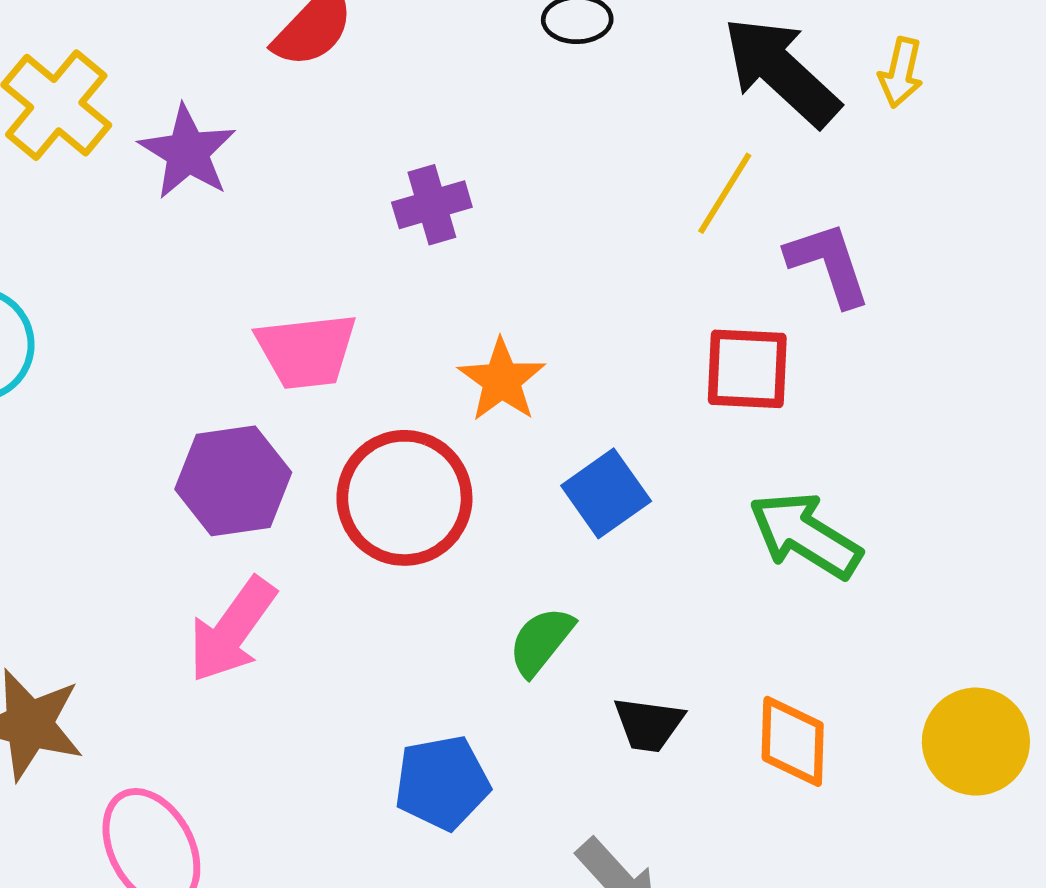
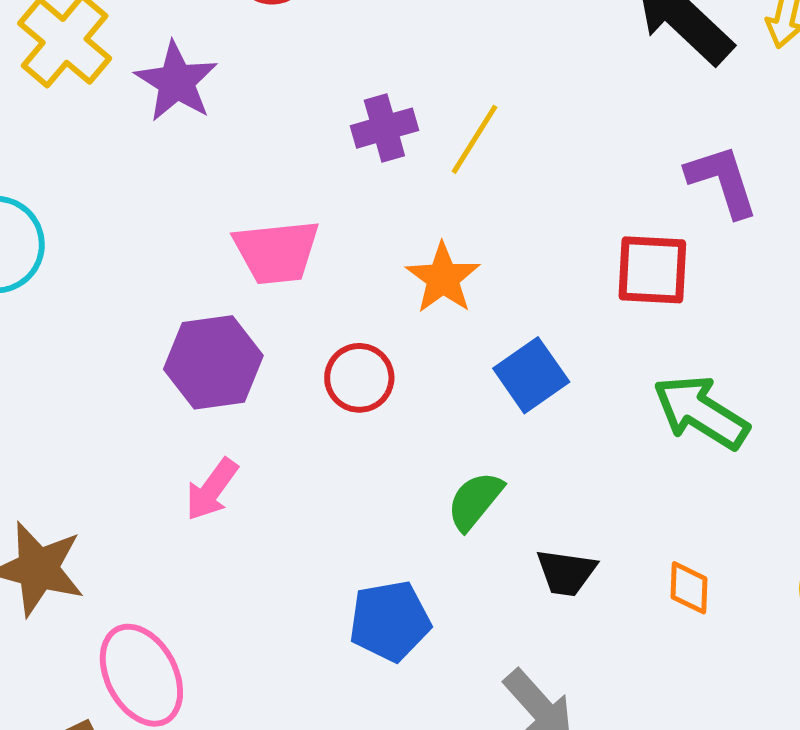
yellow line: (725, 193) -> (474, 139), moved
red circle: (404, 498) -> (359, 378), size x0.6
pink arrow: (232, 630) -> (212, 489), size x0.7
orange diamond: (793, 741) -> (689, 588), size x0.7

